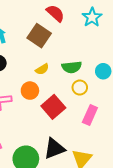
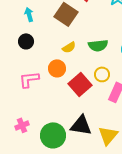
yellow circle: (80, 88) -> (102, 74), moved
black triangle: (54, 149) -> (81, 125), turned 30

